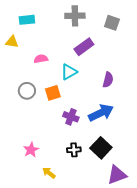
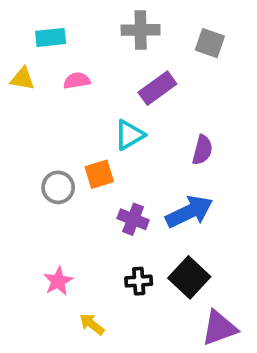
pink semicircle: (41, 59) -> (77, 81), moved
gray circle: (27, 91) -> (58, 187), moved

